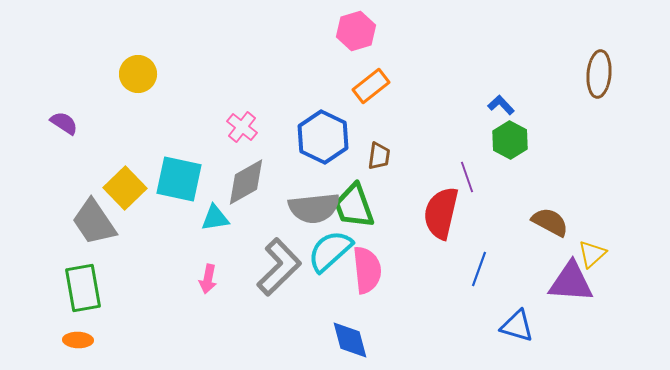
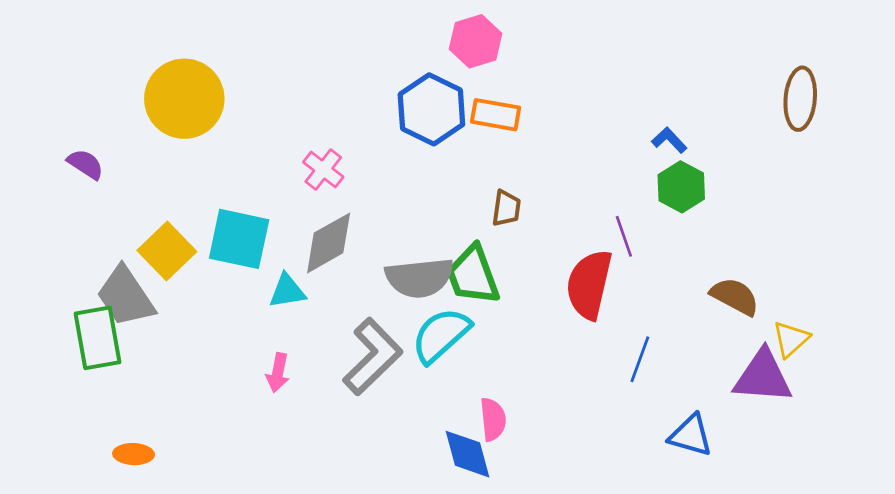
yellow circle: (138, 74) -> (184, 99), size x1.6
orange rectangle: (371, 86) -> (496, 115), turned 48
blue hexagon: (323, 137) -> (431, 109), moved
pink semicircle: (367, 270) -> (493, 419), moved, size x0.7
green rectangle: (83, 288) -> (97, 338), moved
orange ellipse: (78, 340) -> (134, 454), moved

